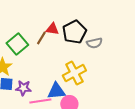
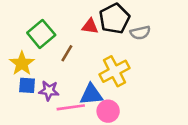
red triangle: (52, 29) -> (90, 26), moved
brown line: (41, 38) -> (67, 53), moved

